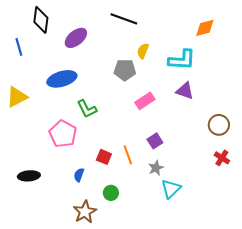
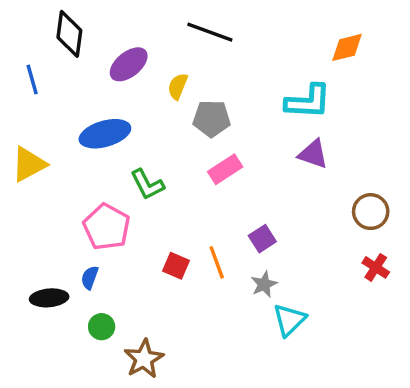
yellow semicircle: (143, 51) -> (178, 86), moved
pink rectangle: (145, 101) -> (225, 169), moved
blue semicircle: (79, 175) -> (90, 278), moved
green circle: (111, 193) -> (102, 327), moved

